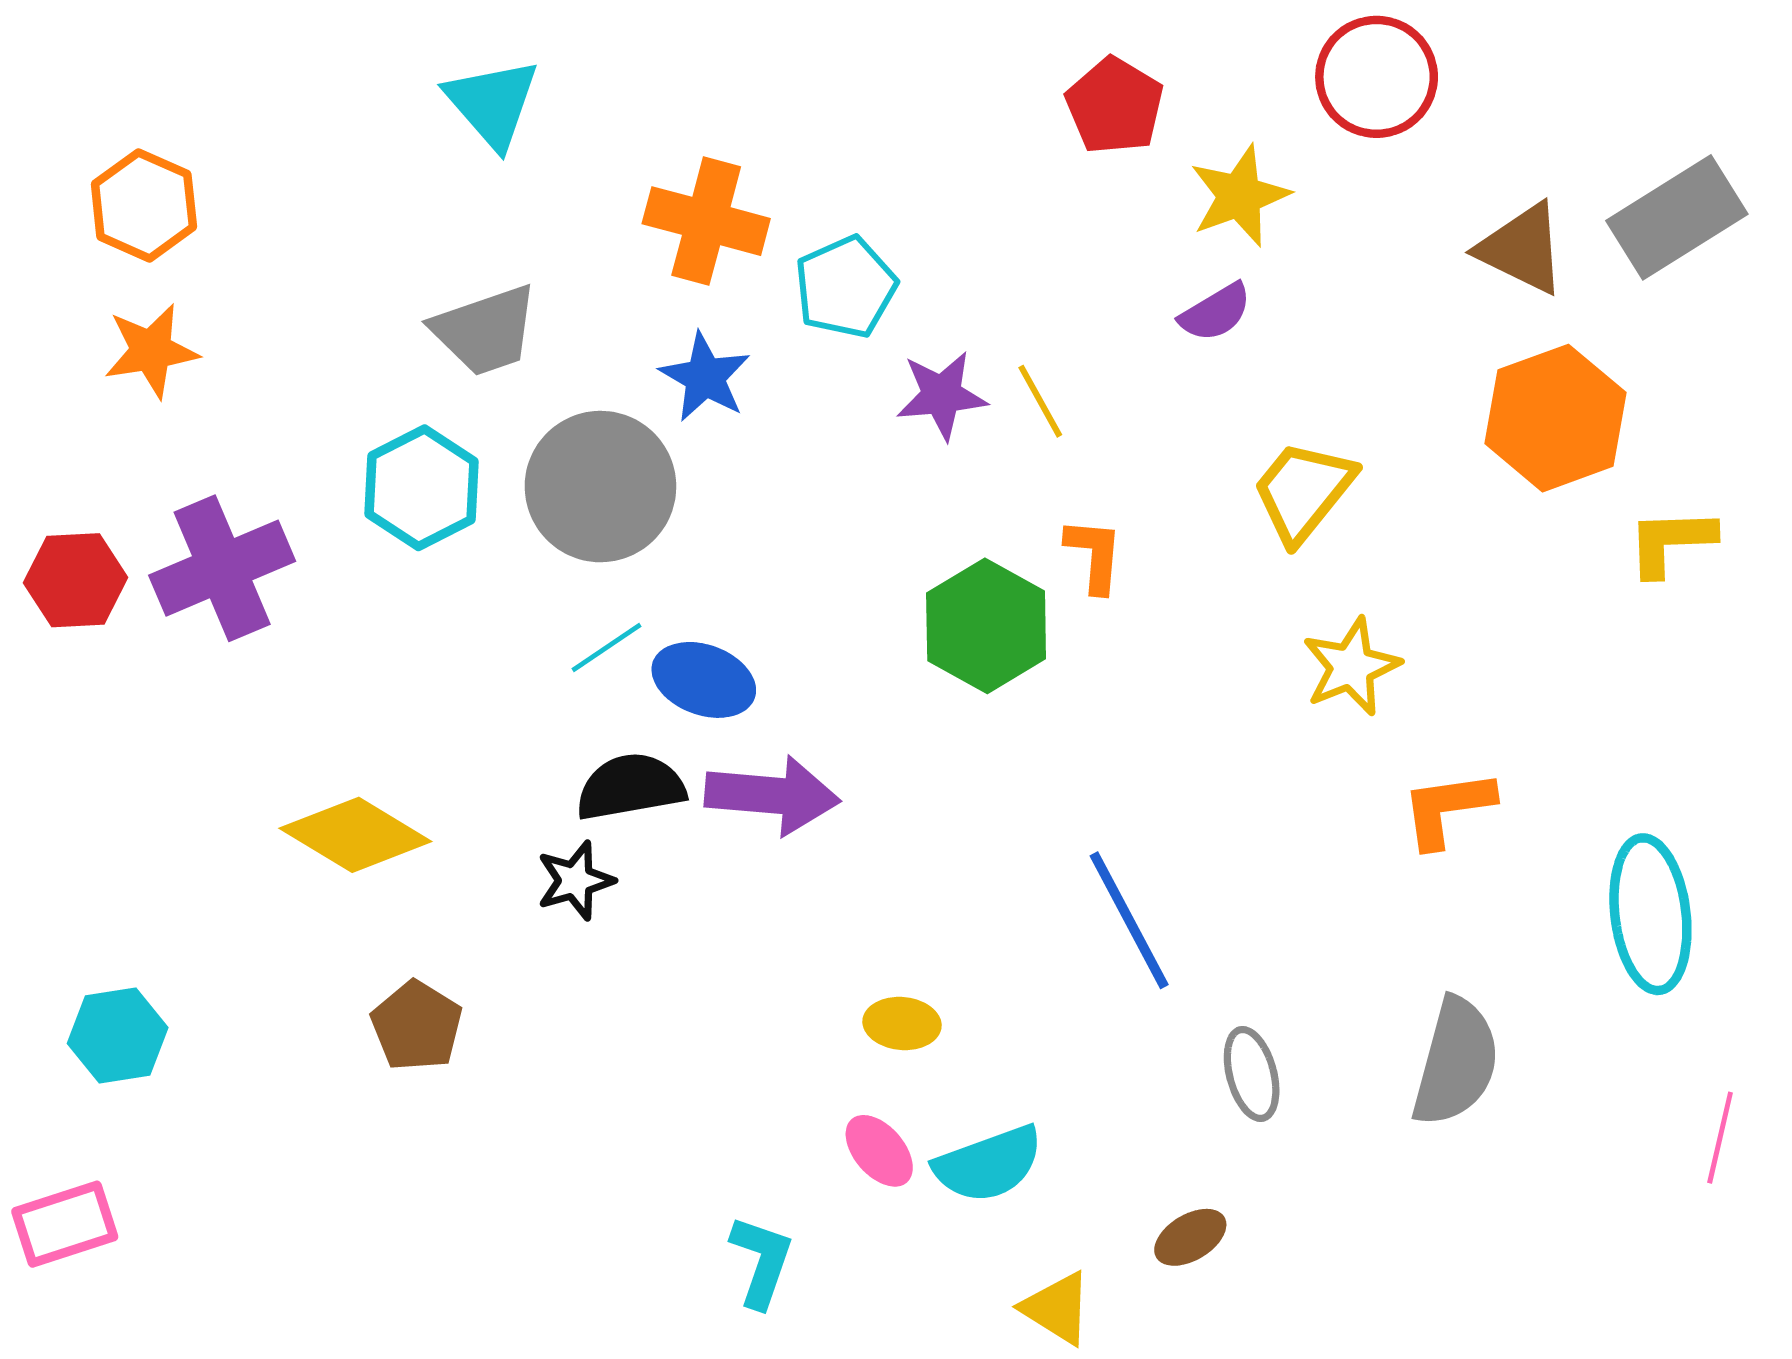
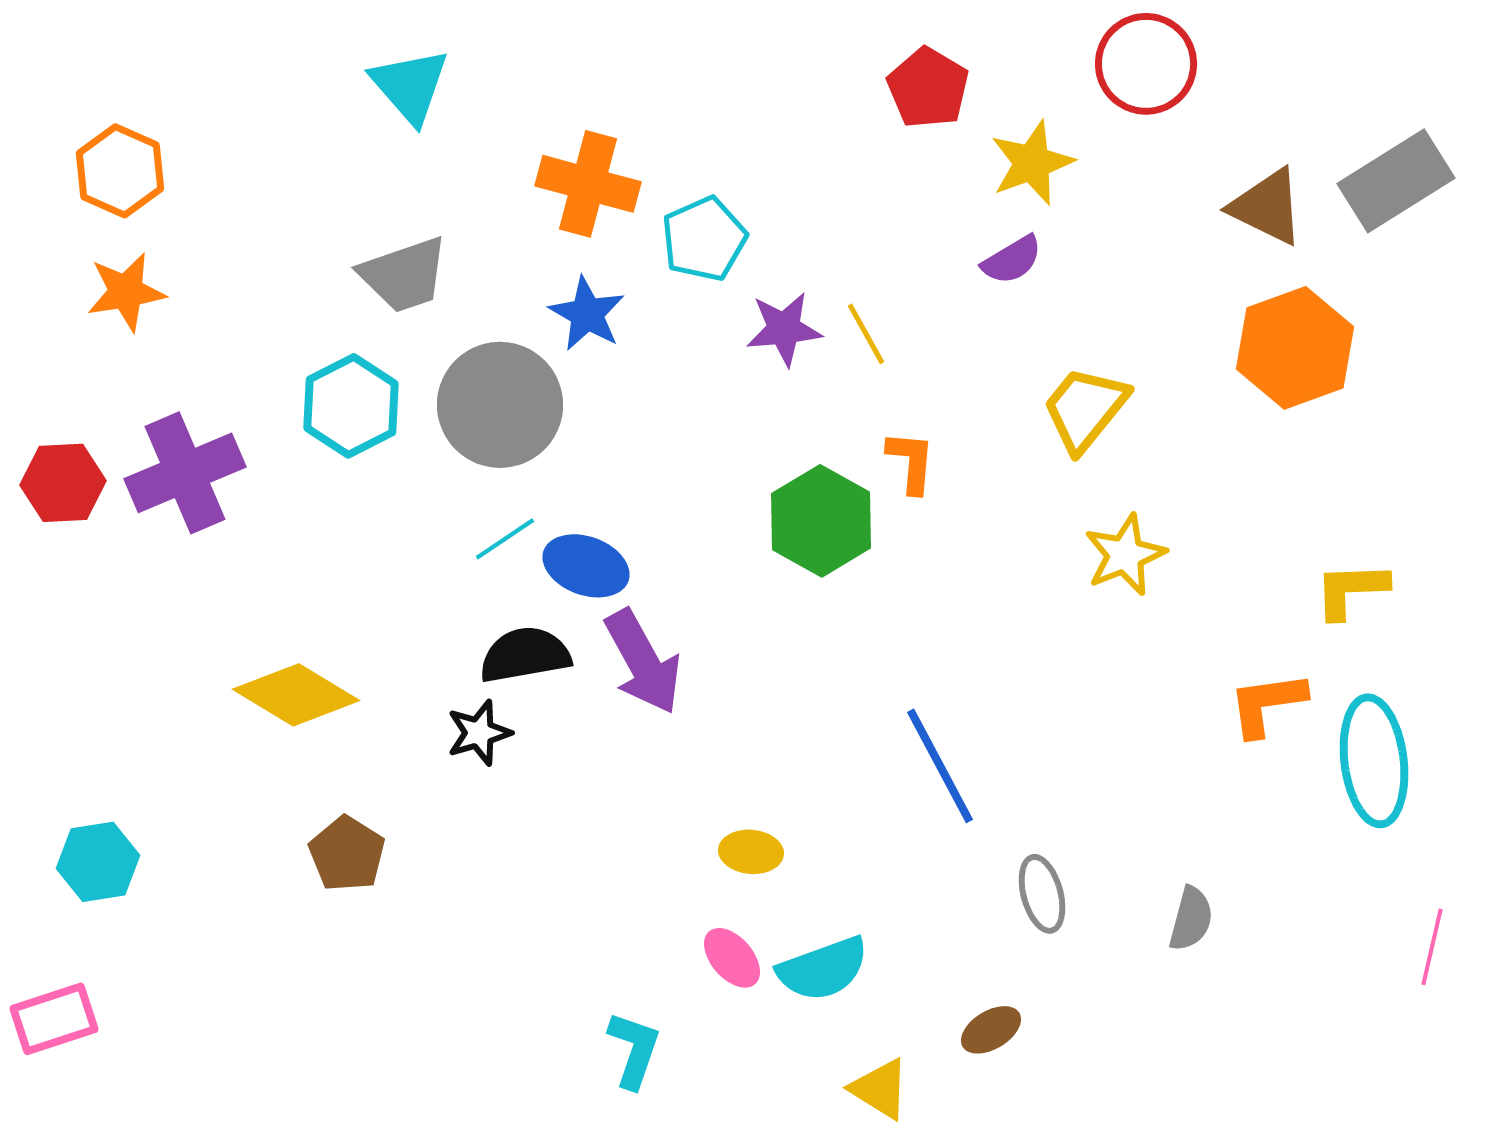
yellow L-shape: (1671, 542) -> (1351, 590), moved
purple arrow: (772, 795) -> (643, 662), turned 56
orange L-shape: (1447, 808) -> (1267, 704), moved
gray semicircle: (1456, 1062) -> (1191, 919), moved, size x0.6

